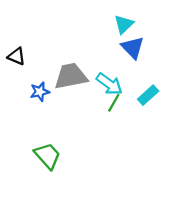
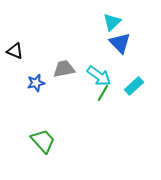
gray trapezoid: (71, 76) -> (64, 69), size x0.7

